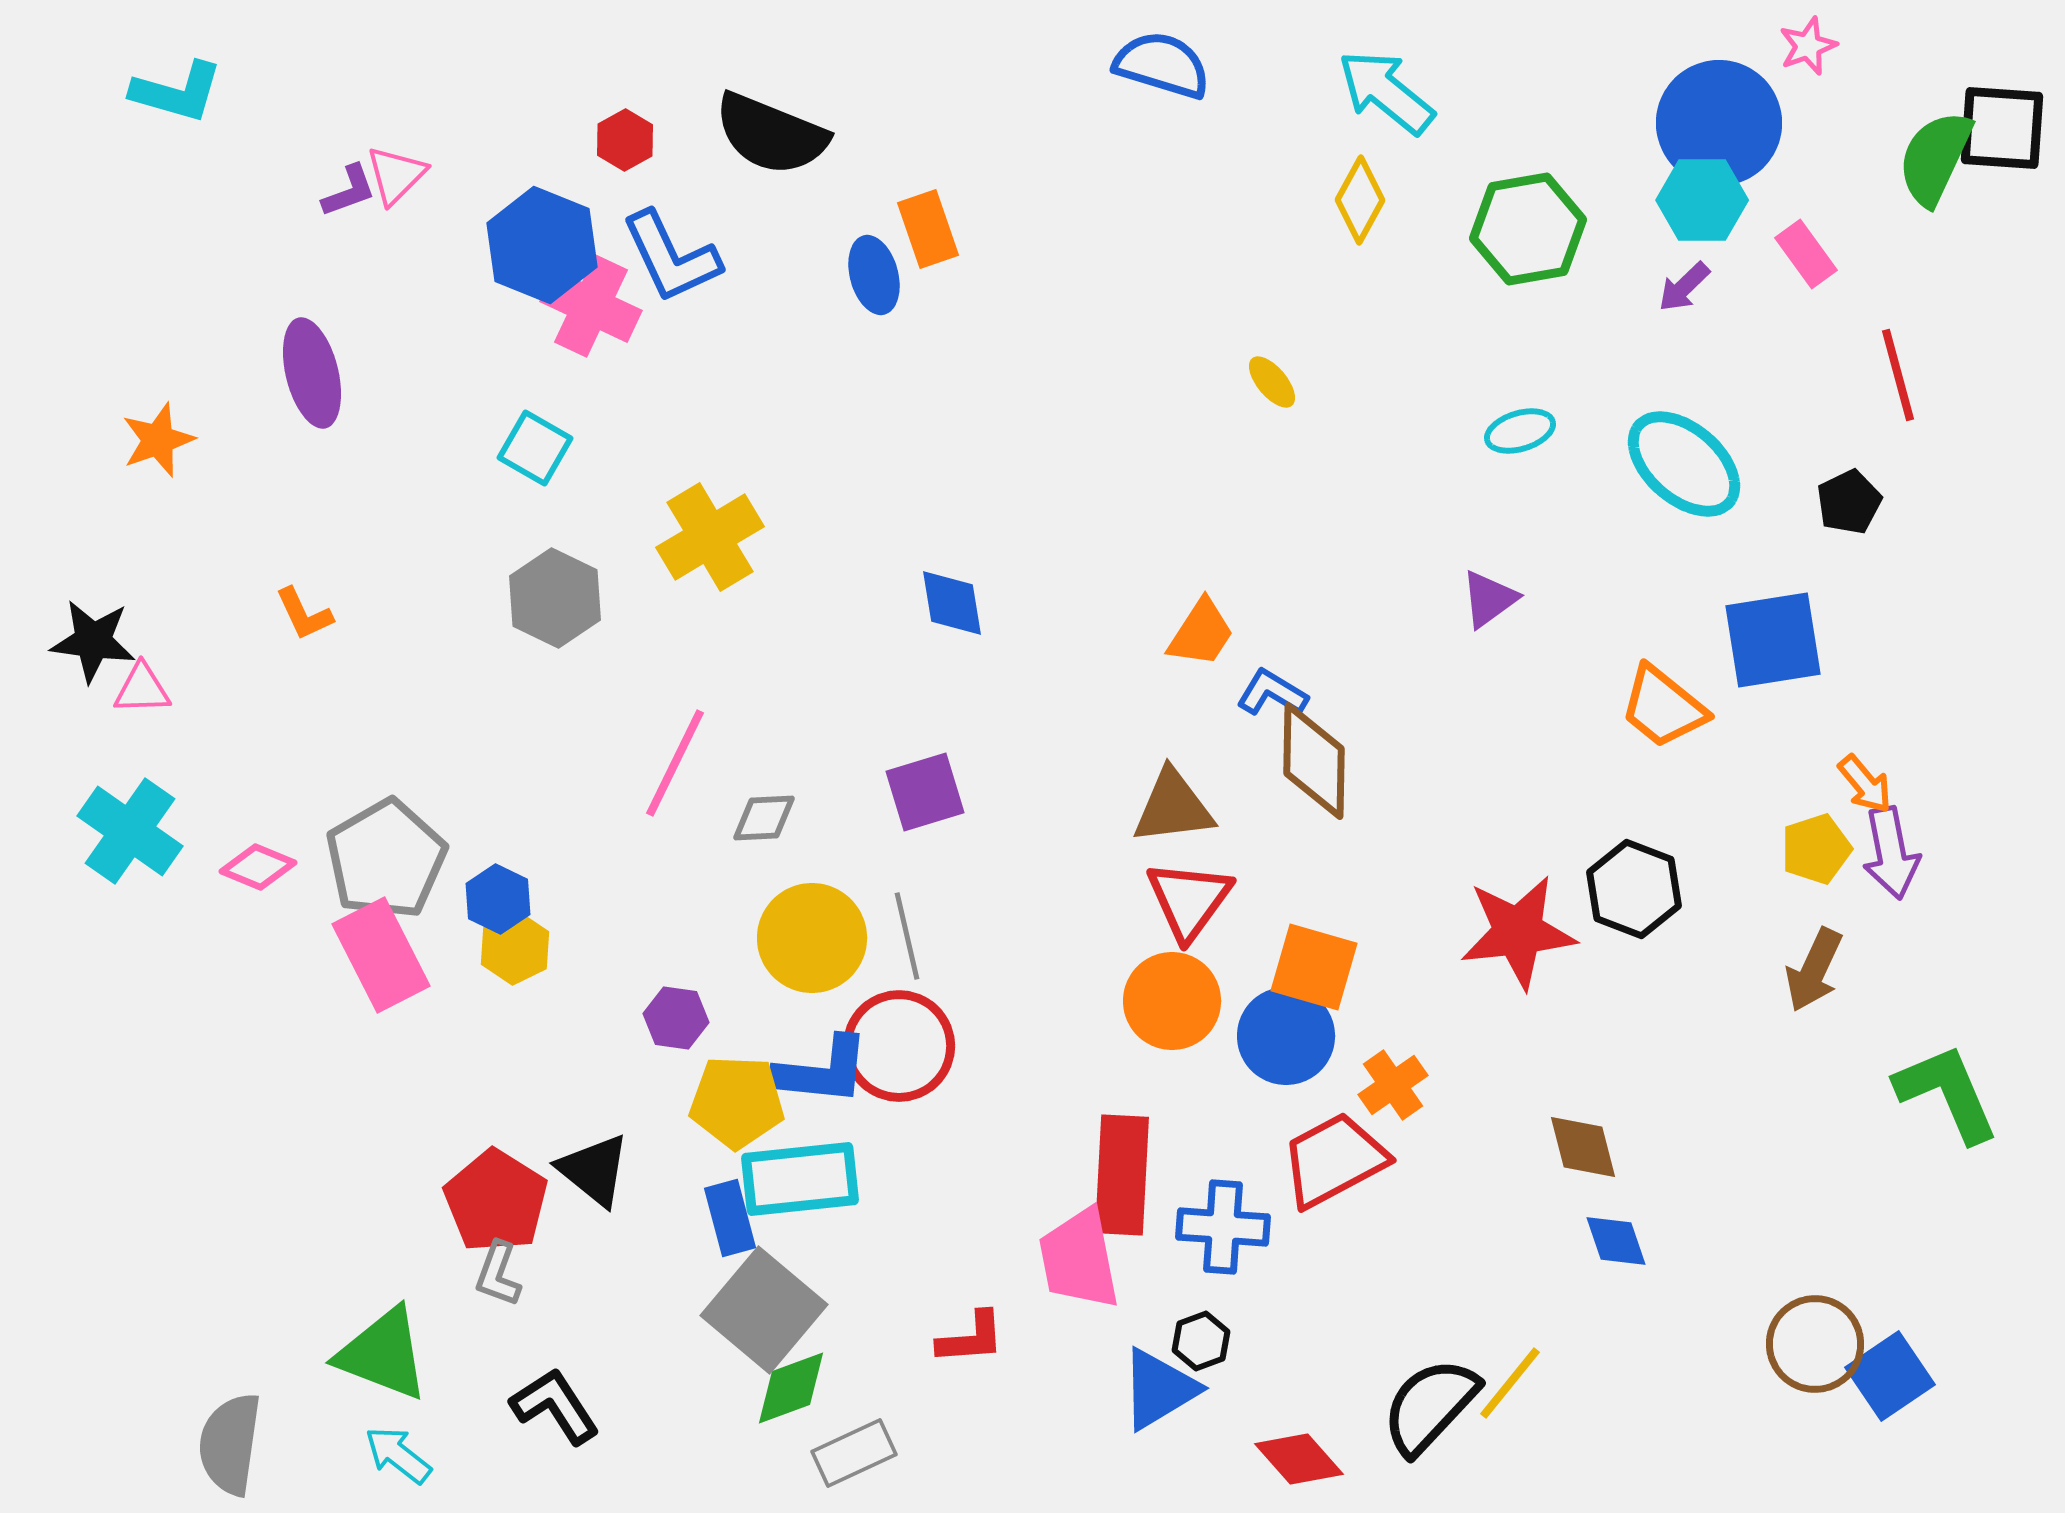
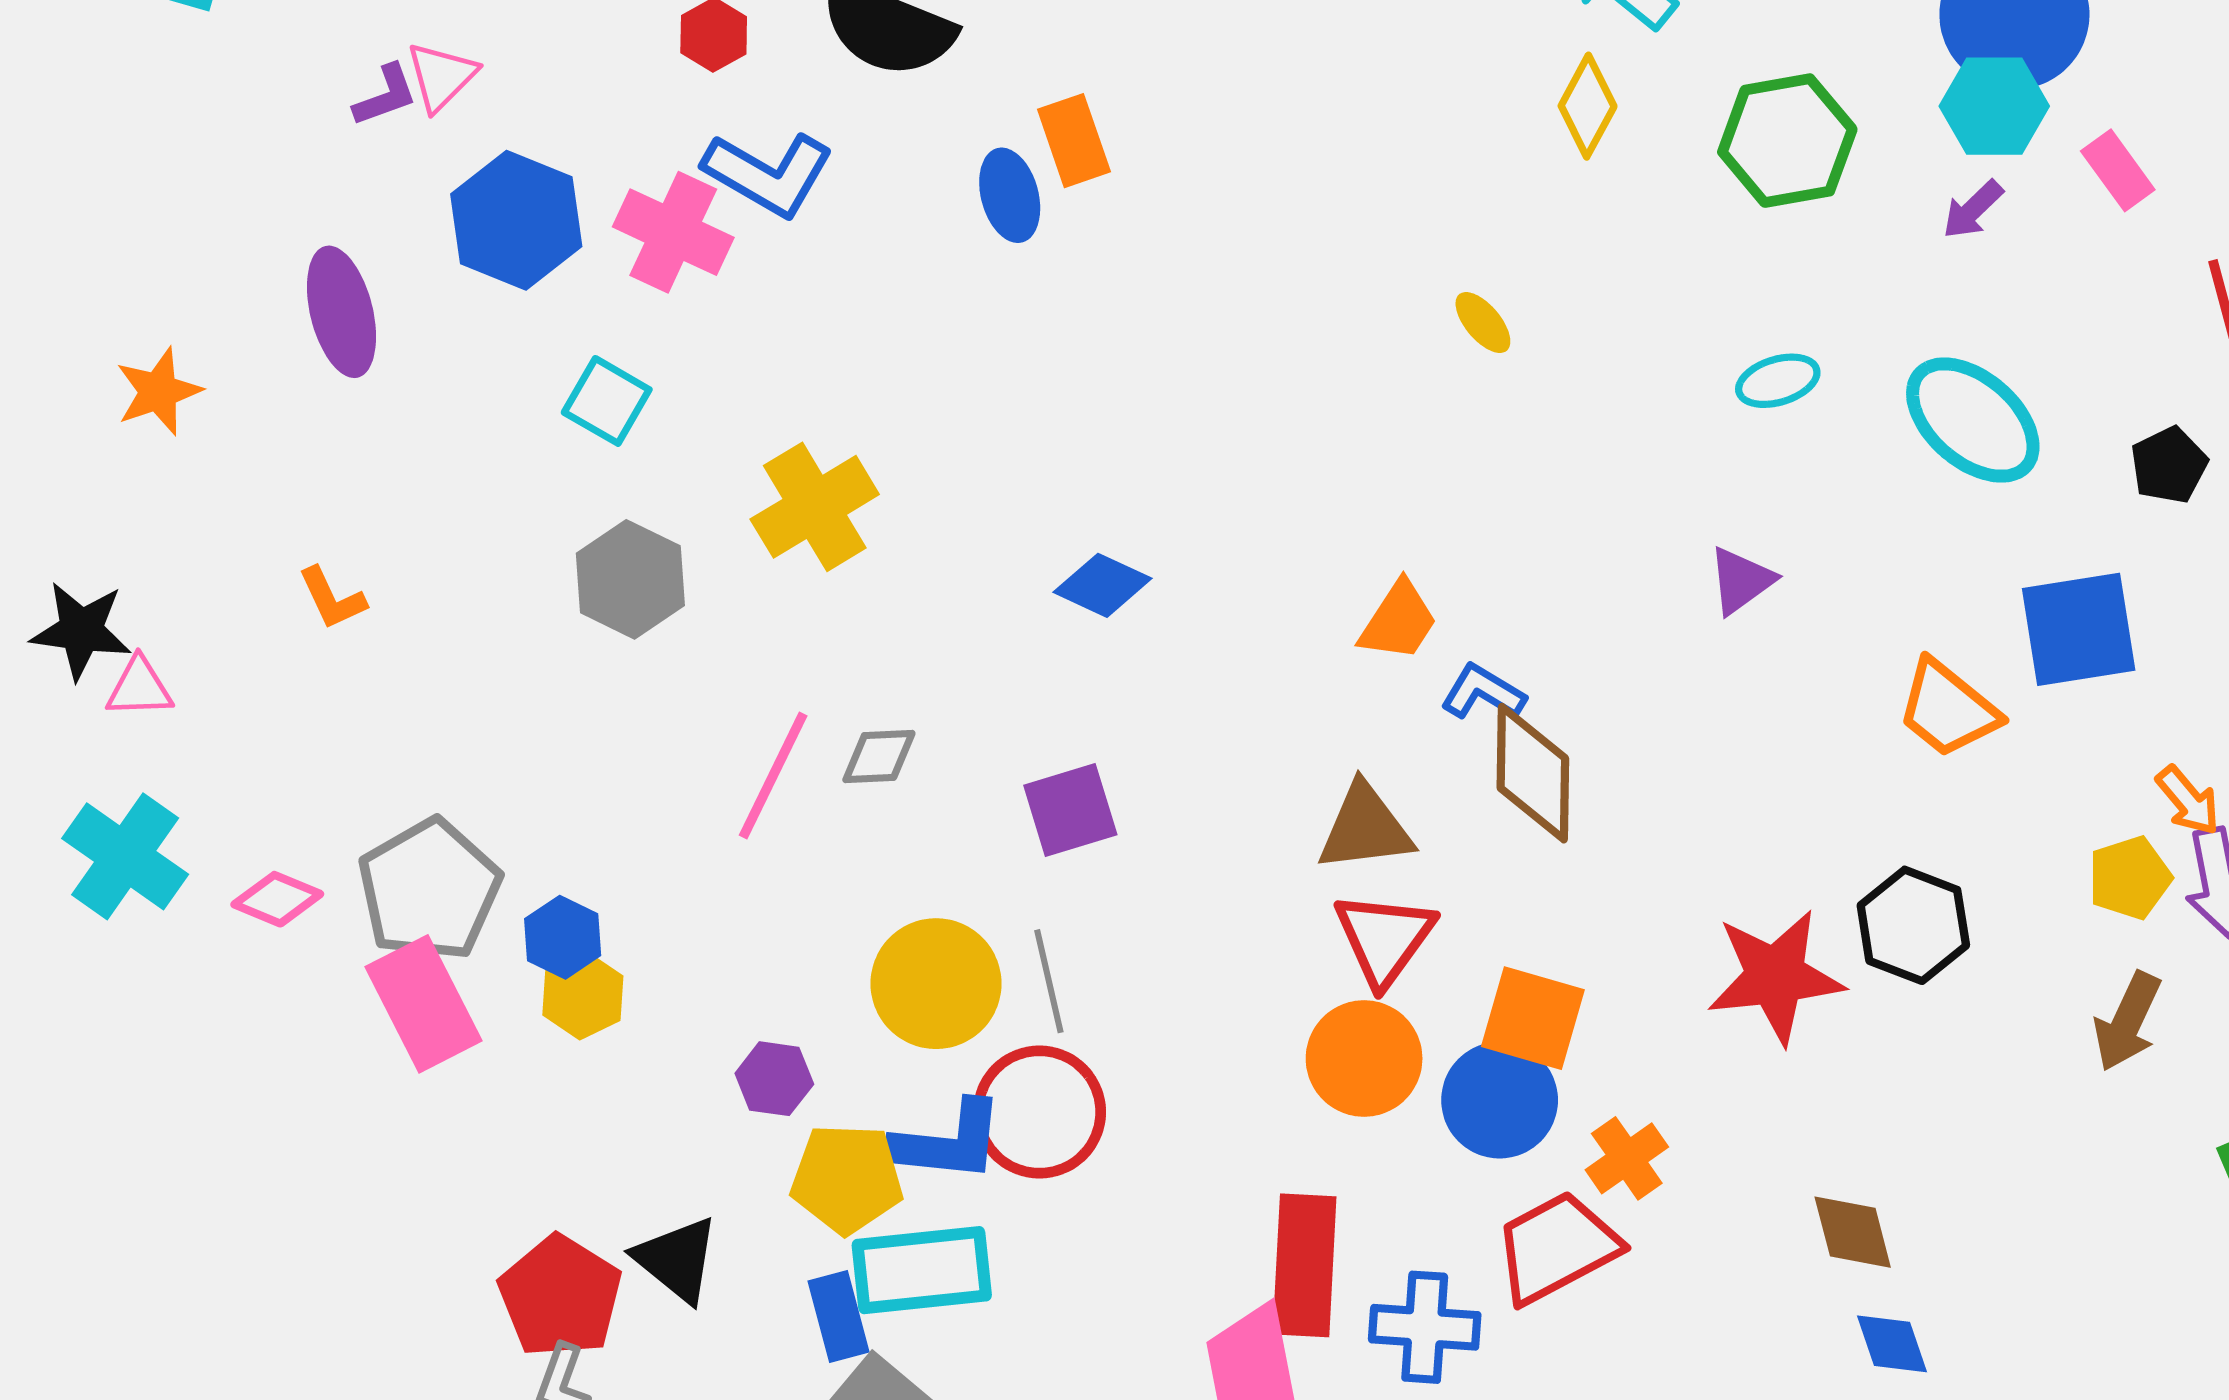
blue hexagon: (542, 245) -> (516, 220), moved
blue L-shape: (671, 257) -> (768, 174), turned -35
blue diamond: (952, 603) -> (1102, 585), turned -56
gray diamond: (764, 818) -> (879, 757), moved

